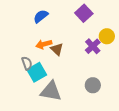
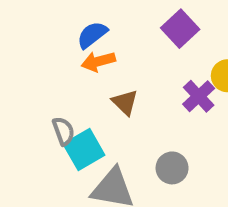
orange arrow: (44, 44) -> (98, 61), moved
gray circle: (93, 85) -> (172, 168), moved

